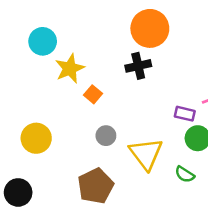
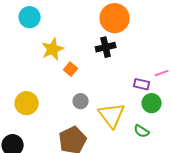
cyan circle: (43, 41) -> (30, 17), moved

